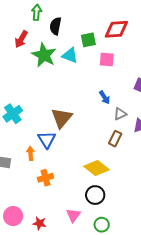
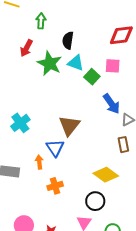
black semicircle: (55, 26) -> (68, 40), moved
green square: (88, 40) -> (92, 77), moved, turned -35
blue arrow: (105, 97) -> (112, 104), size x1.5
brown rectangle: (115, 139) -> (123, 145), turned -35
black circle: (95, 195) -> (95, 201), moved

